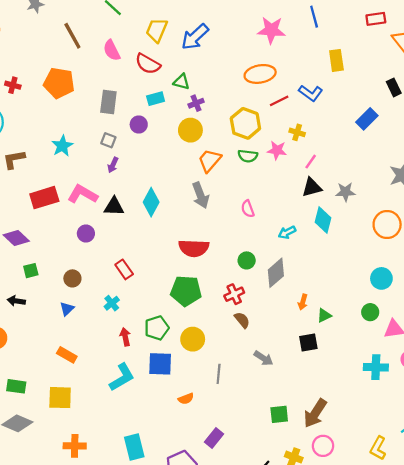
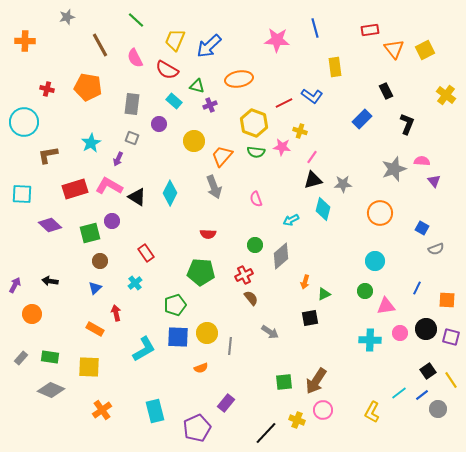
orange ellipse: (260, 74) -> (239, 79), moved
cyan rectangle: (156, 99) -> (174, 101), turned 56
yellow circle: (190, 130) -> (194, 141), moved
purple arrow: (113, 165) -> (118, 159), moved
black triangle: (114, 207) -> (137, 197), turned 30
red semicircle: (194, 248) -> (208, 234), size x0.6
green square: (31, 271) -> (90, 233), moved, size x1.5
red arrow: (125, 337) -> (116, 313), moved
yellow circle: (193, 339) -> (207, 333), moved
orange cross: (75, 446) -> (102, 410), turned -36

